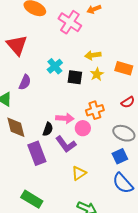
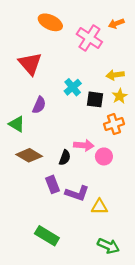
orange cross: (95, 110) -> (114, 124), moved
brown diamond: (16, 127) -> (29, 155), turned -45
purple L-shape: (66, 144) -> (77, 193), moved, turned -35
purple rectangle: (37, 153) -> (53, 184), size x0.7
yellow triangle: (79, 173) -> (99, 207), turned 35

